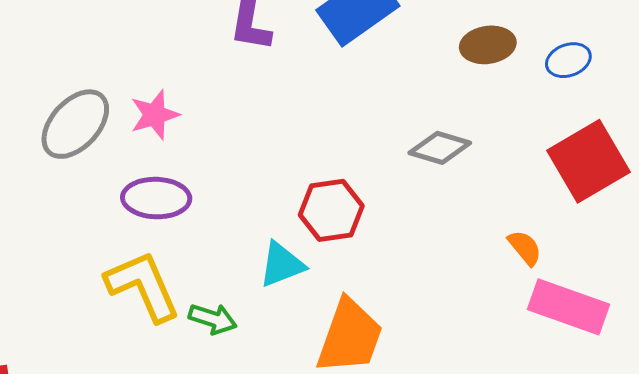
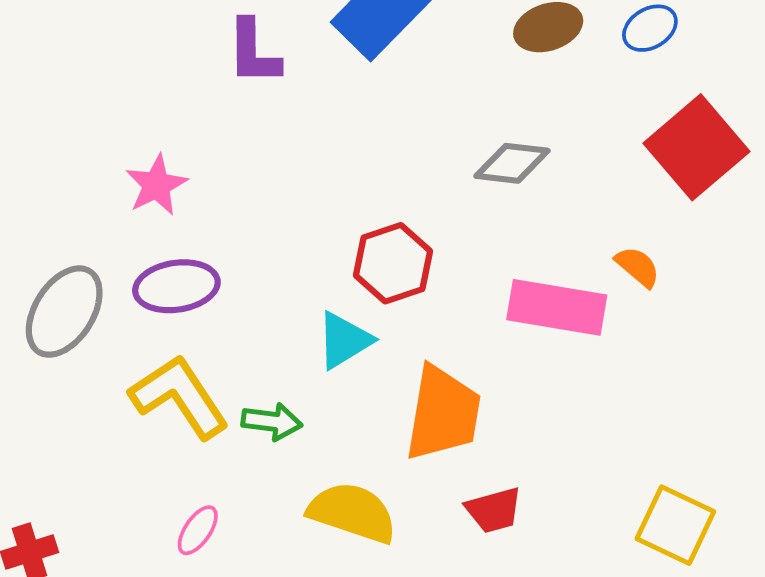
gray ellipse: (75, 124) -> (64, 312), moved
pink rectangle: (568, 307) -> (557, 307), moved

